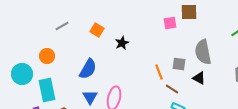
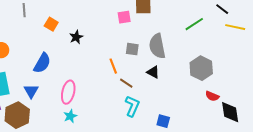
gray line: (62, 26) -> (24, 10), moved, turned -64
gray square: (179, 64) -> (132, 49), moved
blue triangle: (90, 97) -> (31, 91), moved

